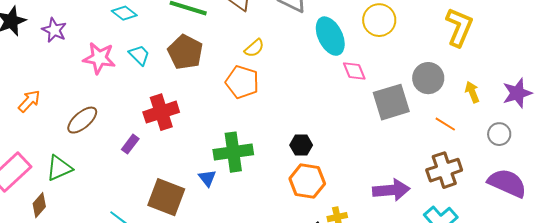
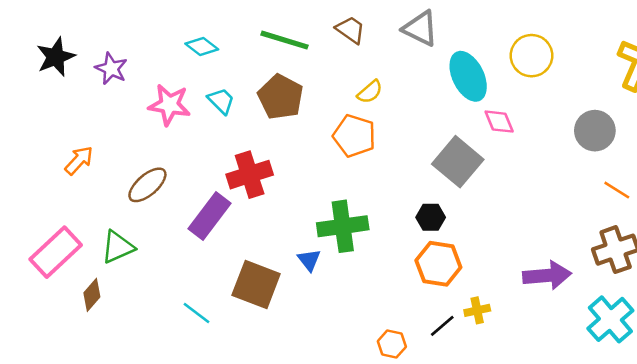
gray square: (391, 102) -> (458, 162), moved, turned -33
purple rectangle: (130, 144) -> (209, 216), size x1.8

